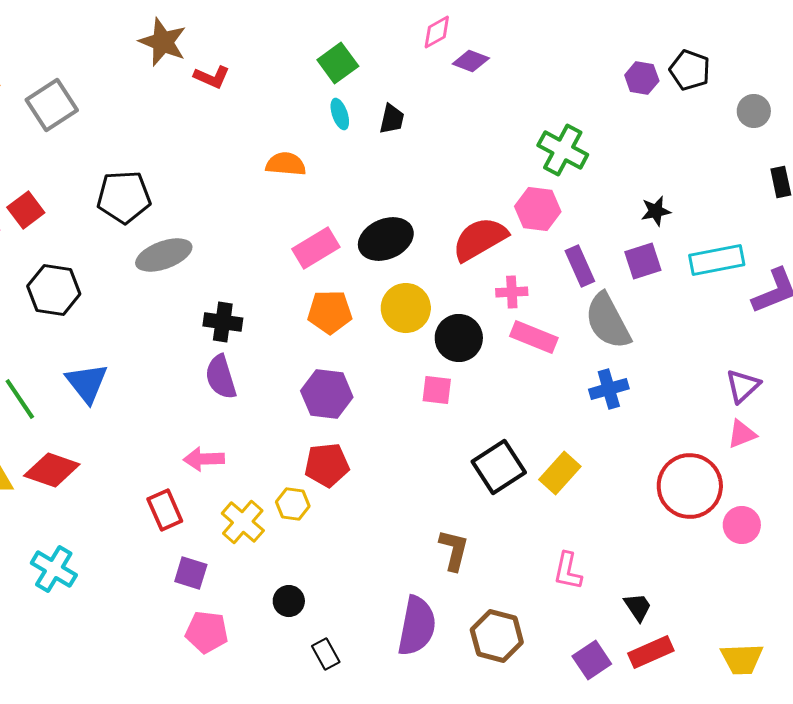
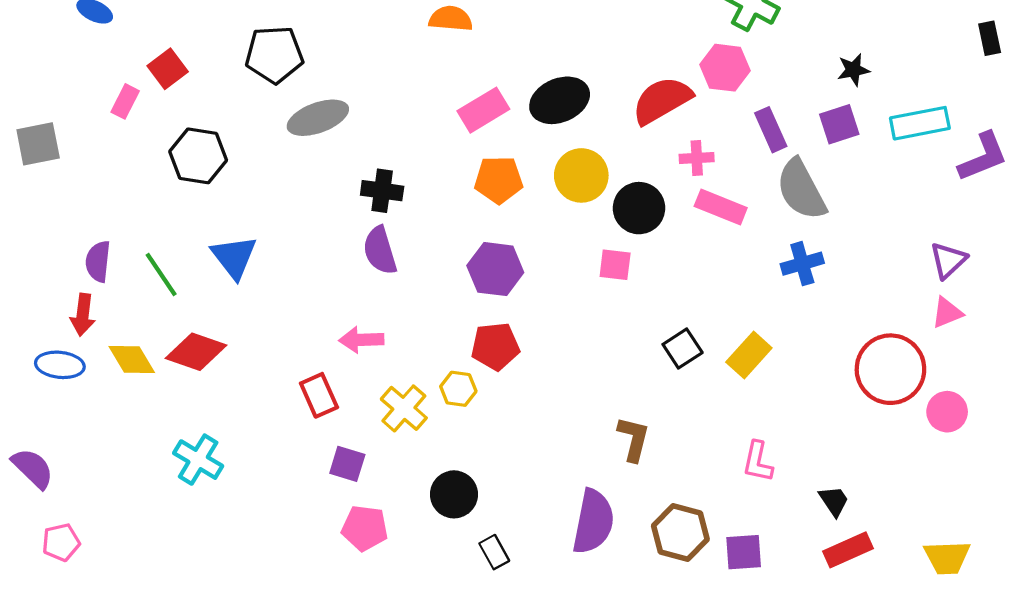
black square: (499, 467) -> (683, 349), size x0.7
black circle: (289, 601) -> (454, 494), size x1.4
purple square: (592, 660) -> (744, 552), moved, turned 30

